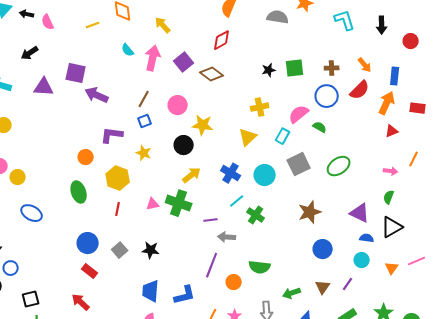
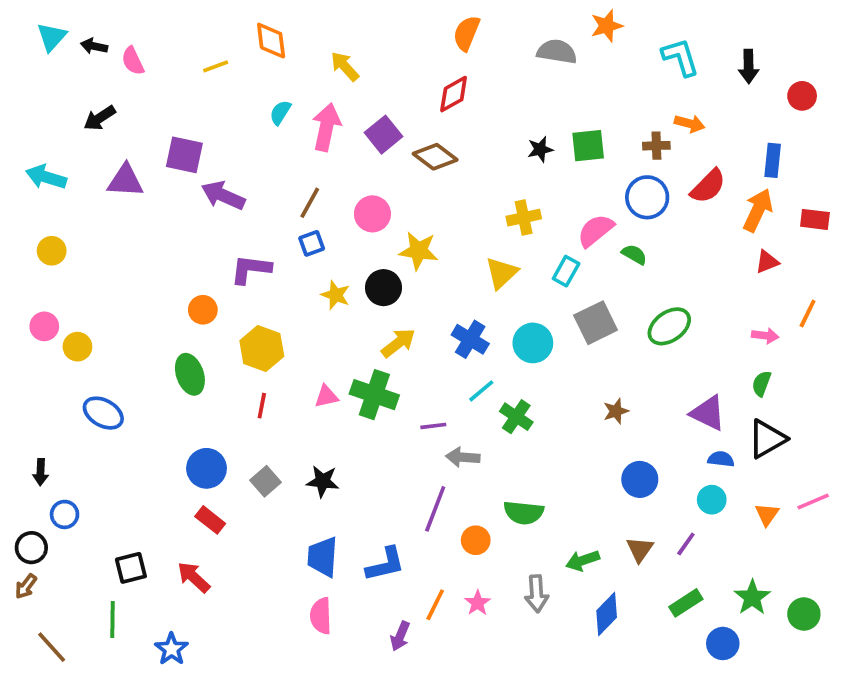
cyan semicircle: (128, 50) -> (280, 112), turned 72
orange arrow: (365, 65) -> (690, 124), moved, turned -35
yellow star: (144, 153) -> (336, 295), moved
brown star: (310, 212) -> (616, 411), size x0.6
black square: (31, 299) -> (131, 568), moved

